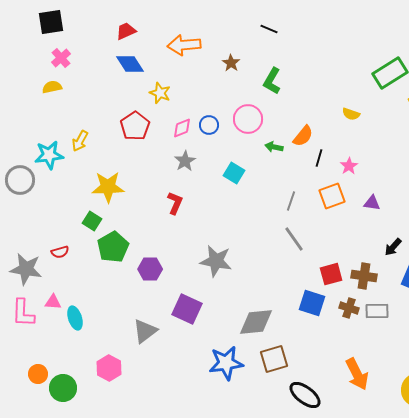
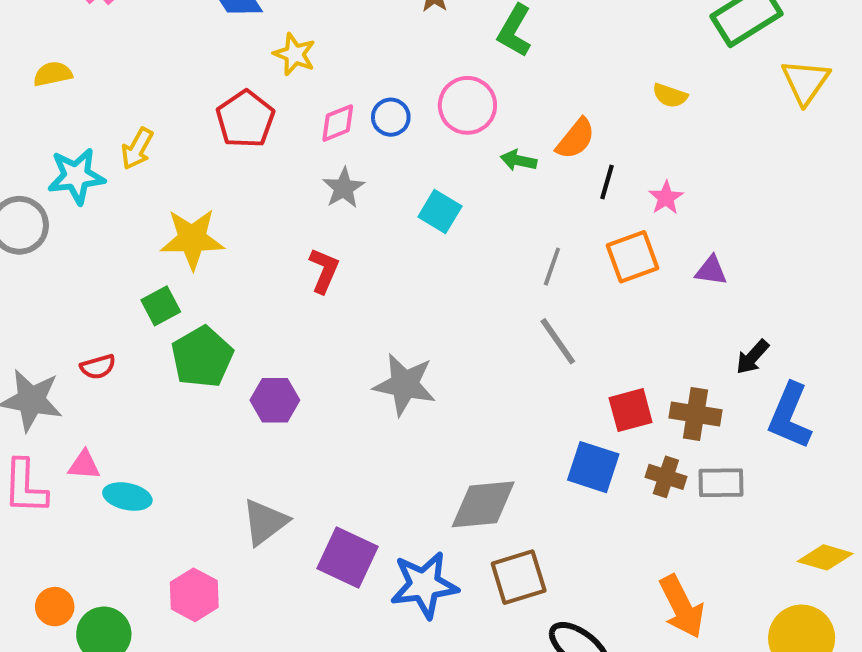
yellow semicircle: (52, 87) -> (53, 74), moved
green square: (92, 221) -> (161, 306), turned 30
purple square: (187, 309) -> (348, 557), moved
cyan ellipse: (75, 318) -> (127, 497), turned -60

